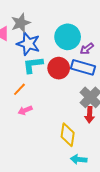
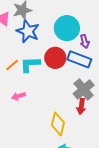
purple arrow: (87, 49) -> (85, 41), turned -72
cyan L-shape: (33, 65) -> (30, 64), moved
orange line: (19, 89) -> (12, 65), moved

